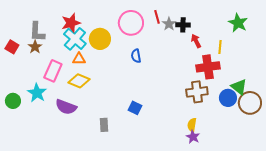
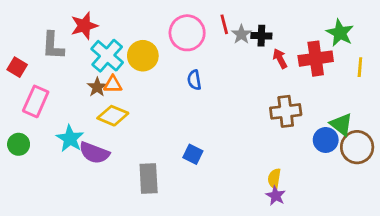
red star: (71, 23) -> (84, 26), moved
brown star: (35, 47) -> (97, 87), moved
yellow line: (220, 47) -> (360, 67), moved
red cross: (208, 67) -> (316, 59), moved
pink rectangle: (53, 71) -> (36, 101), moved
brown cross: (197, 92) -> (286, 111), moved
cyan star: (37, 93) -> (70, 139), moved
gray rectangle: (104, 125) -> (149, 179), size x1.5

